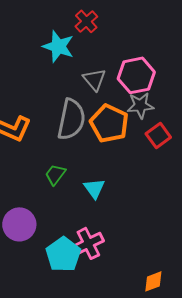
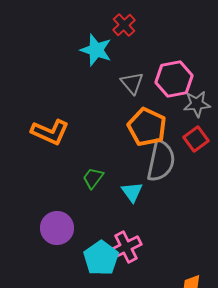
gray star: (140, 105) -> (197, 104), moved
gray semicircle: (71, 119) -> (161, 161), moved

